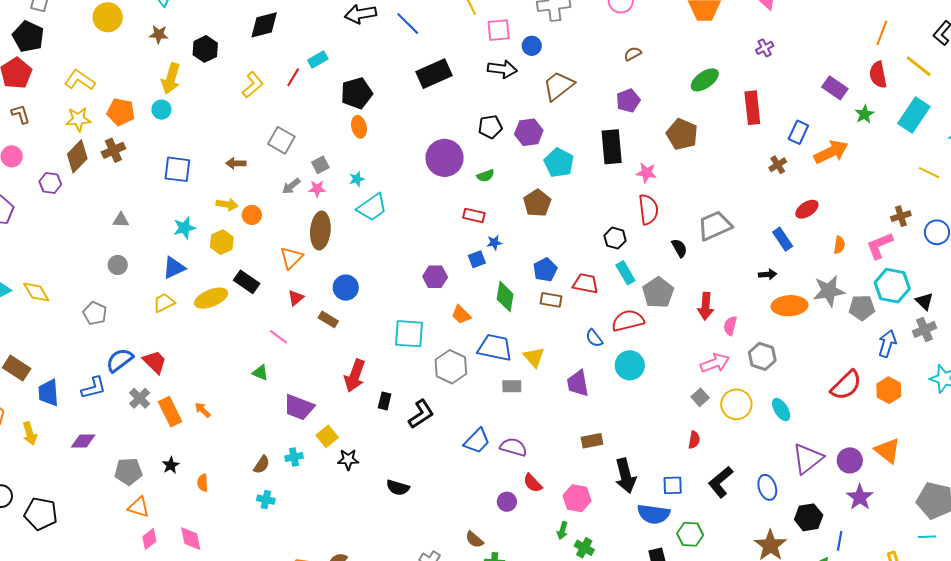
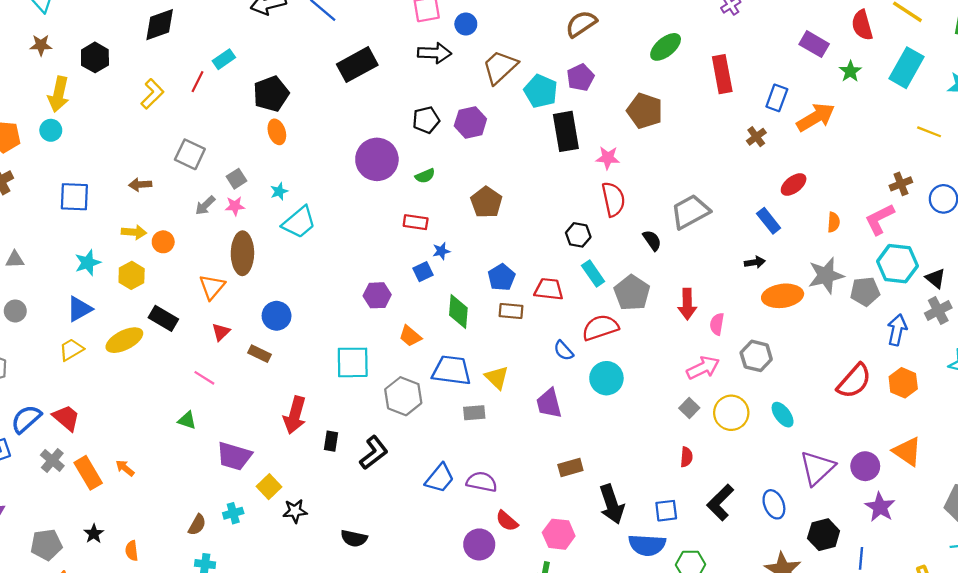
brown semicircle: (633, 54) -> (581, 24), size x1.6
cyan pentagon: (559, 163) -> (541, 91), moved
purple circle: (507, 502) -> (479, 544), size x1.4

